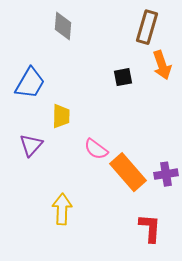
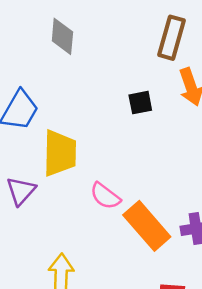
yellow trapezoid: (61, 116) -> (60, 153), size x1.5

